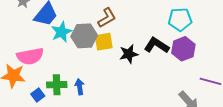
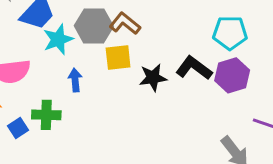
brown L-shape: (107, 18) -> (125, 24), turned -115
gray hexagon: (84, 36) -> (94, 26), moved
blue arrow: (80, 87) -> (75, 80), moved

